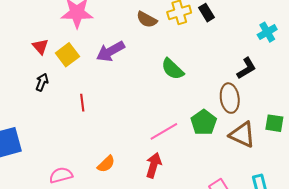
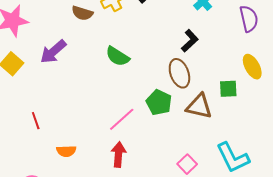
red line: (82, 103) -> (36, 121), moved
orange semicircle: (106, 164) -> (66, 151), moved, turned 54

